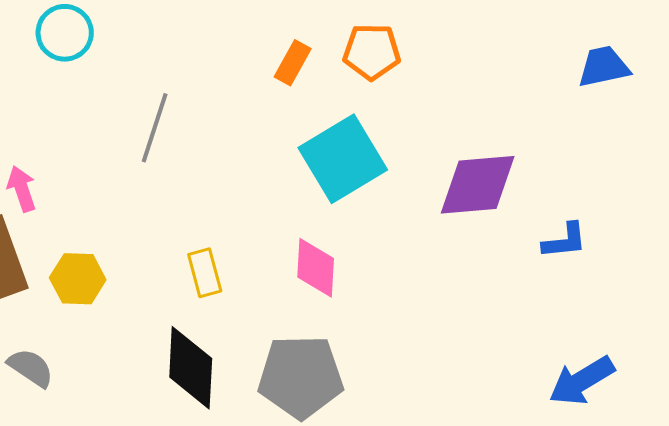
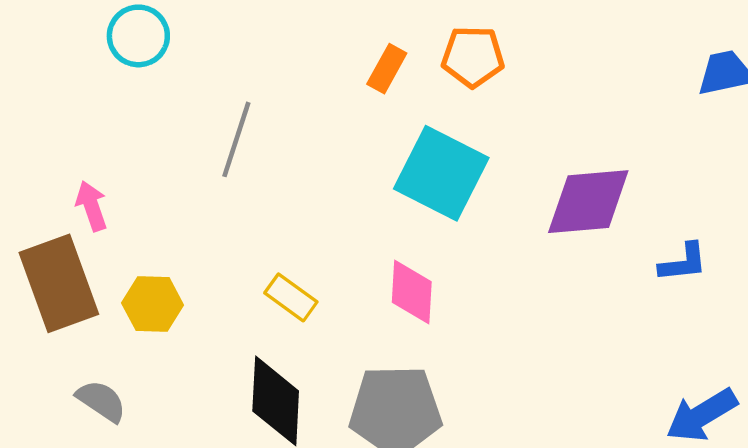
cyan square: (343, 159) -> (441, 173), turned -32
yellow rectangle: (205, 273) -> (291, 297), turned -39

